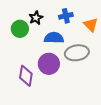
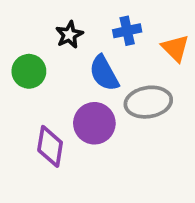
green circle: (20, 29) -> (29, 71), moved
blue semicircle: (54, 38) -> (104, 73), turned -120

